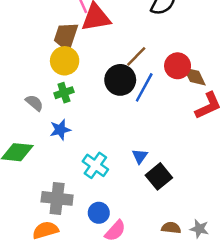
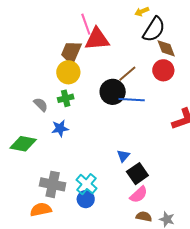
red circle: (178, 66) -> (163, 70), moved
brown diamond: (194, 76) -> (166, 48), moved
blue line: (144, 87) -> (132, 100), turned 60
cyan cross: (95, 165) -> (87, 184), moved
pink semicircle: (115, 231) -> (139, 195), moved

